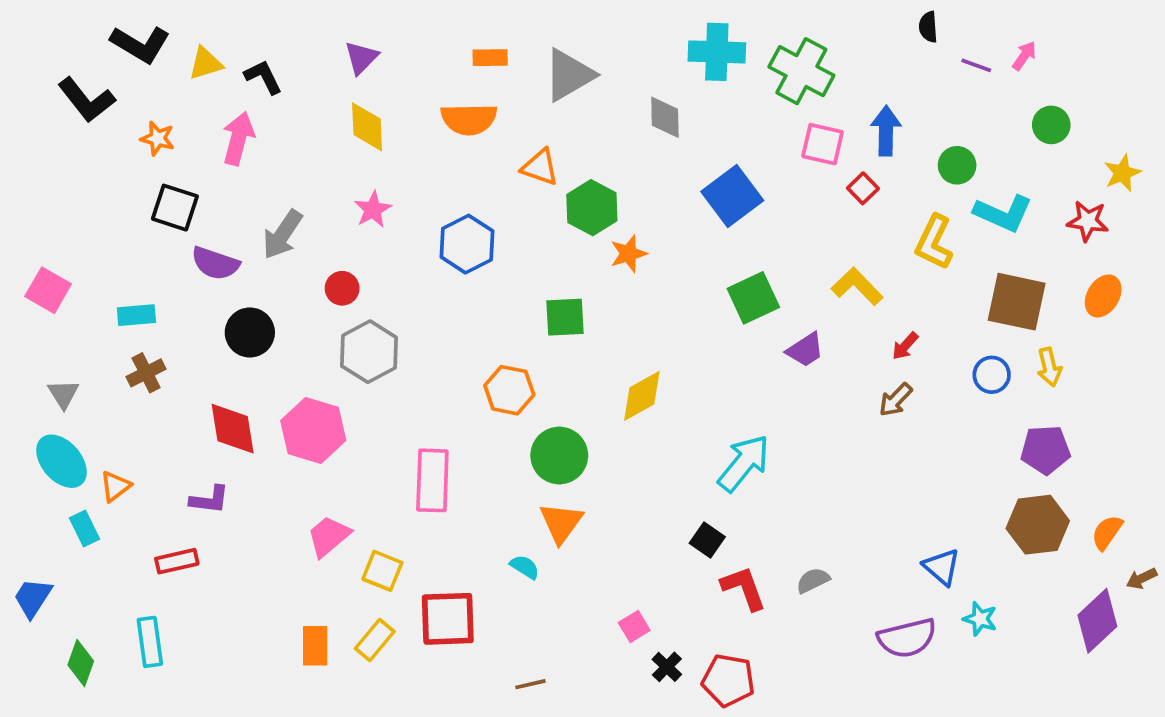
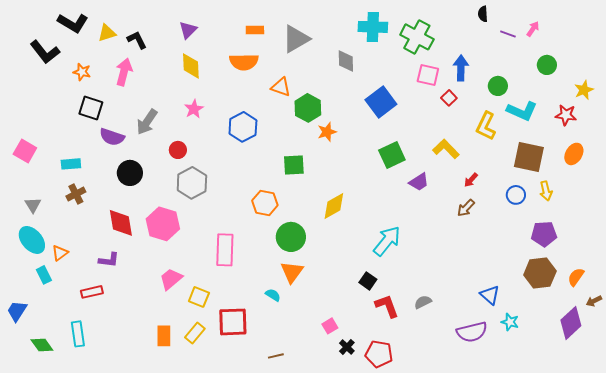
green diamond: (81, 663) -> (42, 345), turned -55

